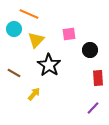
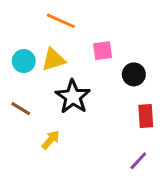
orange line: (29, 14) -> (61, 21), moved
cyan circle: (14, 29) -> (24, 61), moved
yellow triangle: (36, 40) -> (53, 60), turned 30

